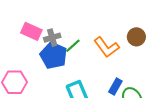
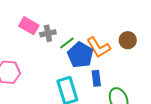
blue pentagon: (54, 55) -> (80, 55), moved
blue rectangle: (115, 86) -> (96, 78), moved, turned -42

